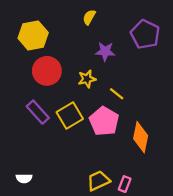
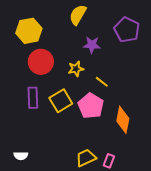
yellow semicircle: (89, 17) -> (78, 15), size x1.5
purple rectangle: (38, 112) -> (33, 98), turned 40

